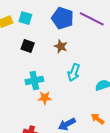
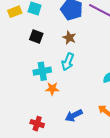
cyan arrow: (74, 72) -> (68, 62), moved

